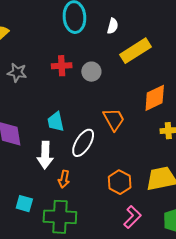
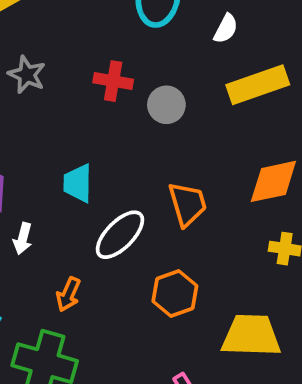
white arrow: (45, 155) -> (23, 239), moved, size x0.6
orange hexagon: (120, 182) -> (175, 293), moved

